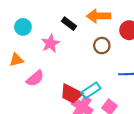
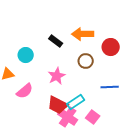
cyan circle: (23, 27) -> (26, 55), moved
pink star: (50, 43) -> (57, 76), moved

